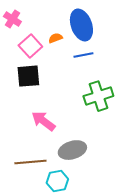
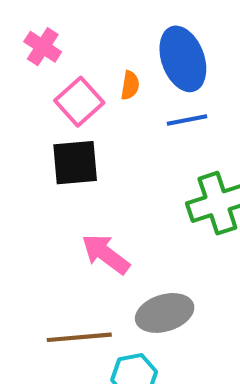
orange semicircle: (55, 38) -> (130, 85), turned 120

